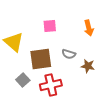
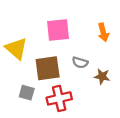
pink square: (50, 26) -> (58, 30), size x1.5
gray square: (23, 80) -> (27, 93), turned -32

